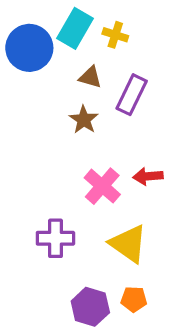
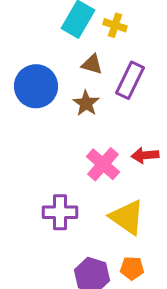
blue circle: (29, 48) -> (36, 86), moved

